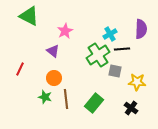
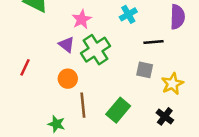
cyan cross: (110, 34) -> (128, 14), moved
green cross: (98, 55) -> (96, 50), moved
yellow star: (137, 82) -> (172, 84), turned -30
green star: (45, 97) -> (56, 124), moved

